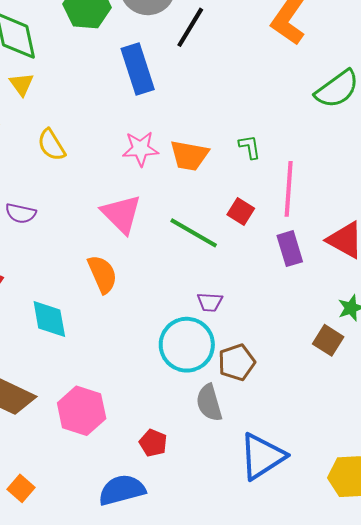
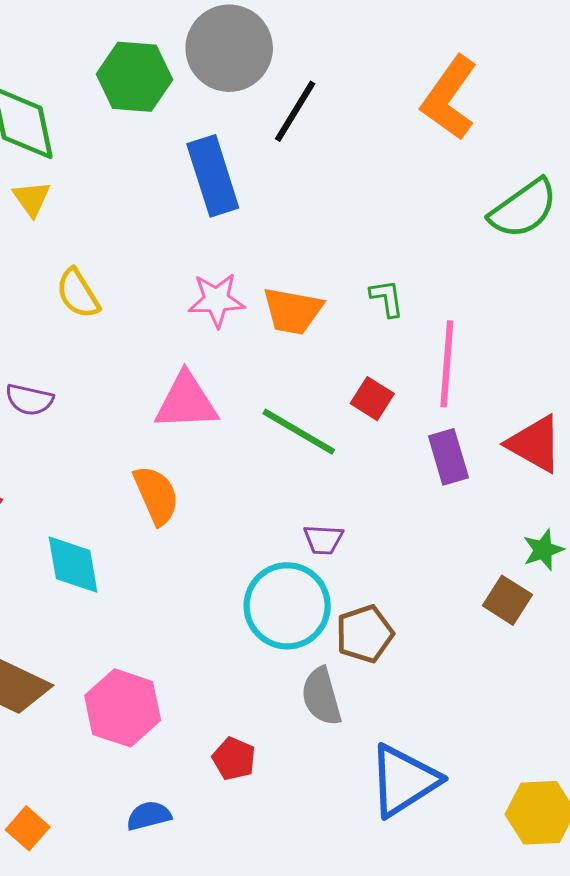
pink triangle: (121, 214) -> (186, 402), turned -48
blue semicircle: (122, 490) -> (149, 816), moved, size x0.6

